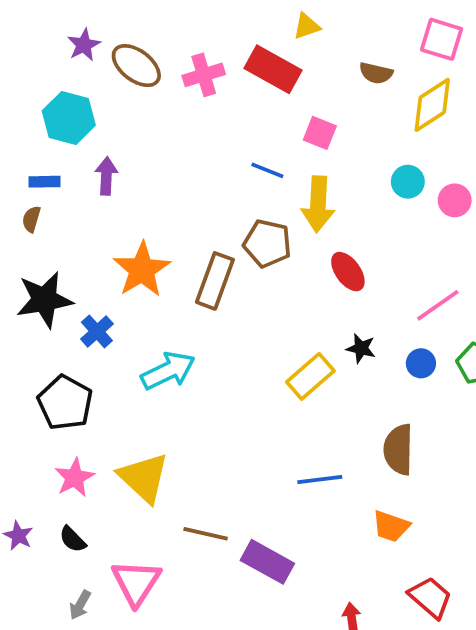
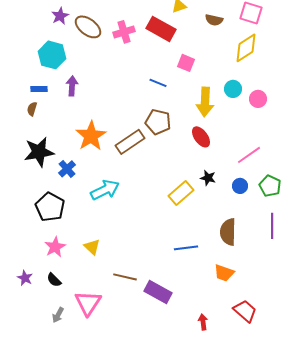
brown semicircle: (376, 73) -> (214, 20), moved
yellow arrow: (318, 204) -> (205, 102), moved
brown rectangle: (215, 281) -> (130, 142), turned 36
yellow triangle: (144, 478) -> (92, 247), size x0.6

